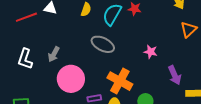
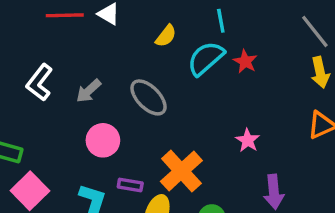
gray ellipse: (103, 44) -> (149, 97), moved
pink circle: (71, 79) -> (103, 140), size x0.7

